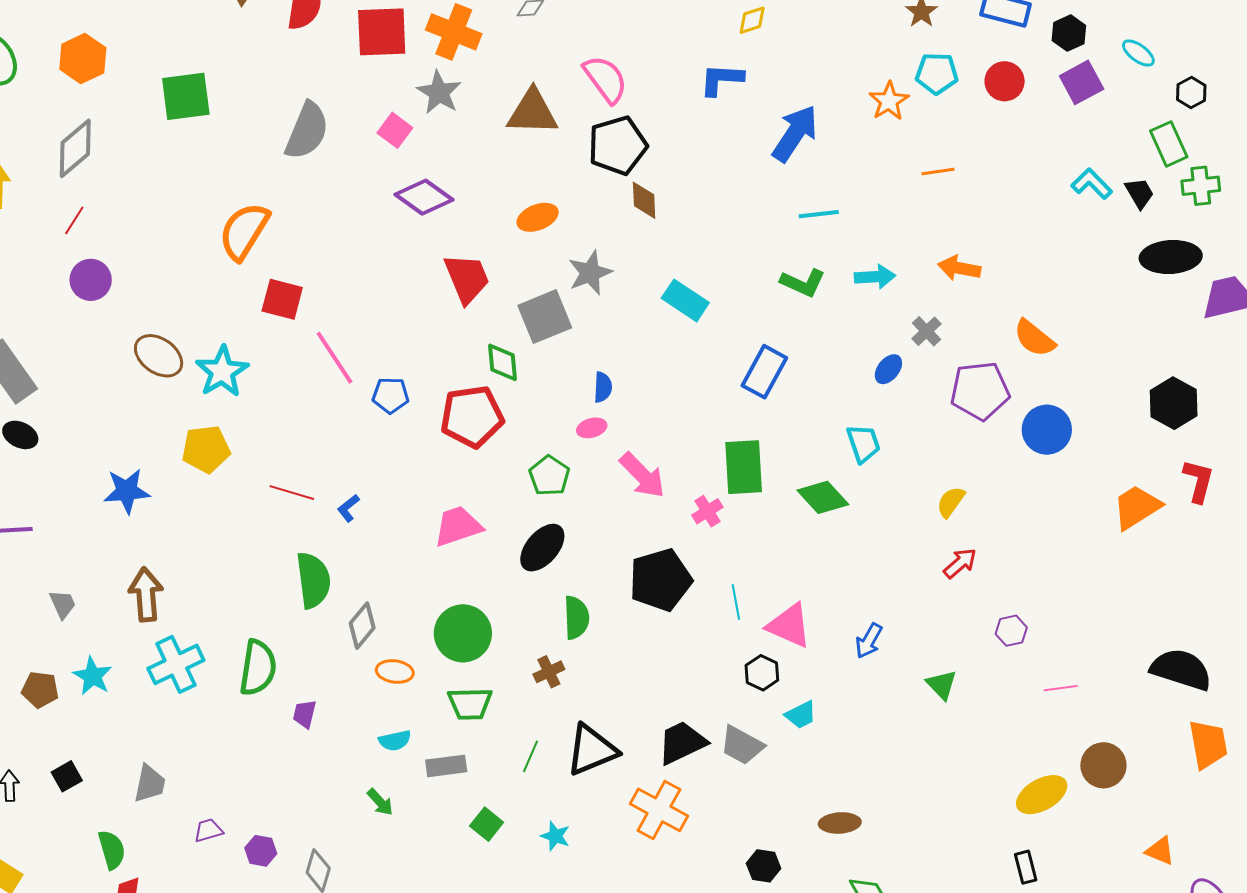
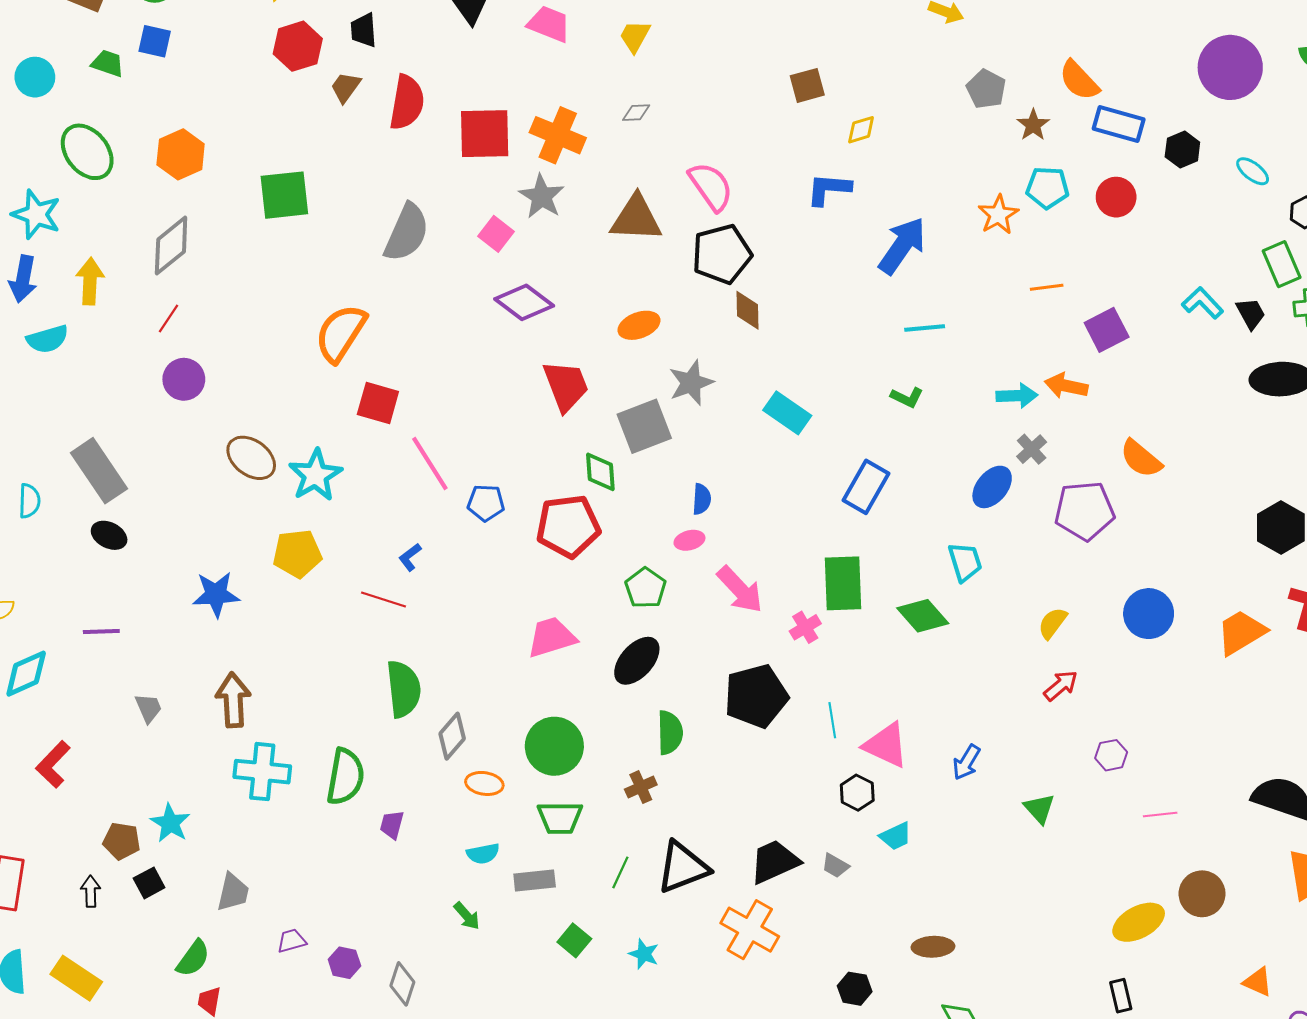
purple square: (1082, 82) -> (1107, 330), moved
cyan arrow: (875, 277) -> (1017, 396), moved
green L-shape: (803, 283) -> (907, 397), size x0.7
blue ellipse: (888, 369) -> (992, 487), size x1.4
blue circle: (1047, 430) -> (1149, 614), moved
blue L-shape: (348, 508) -> (410, 557), moved
cyan cross: (176, 664) -> (262, 772), turned 30
cyan star: (93, 676) -> (170, 823), moved
brown pentagon: (40, 690) -> (122, 841), moved
gray trapezoid: (742, 745) -> (835, 866), size x0.6
green semicircle: (112, 850) -> (193, 958), turned 51

